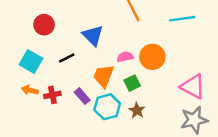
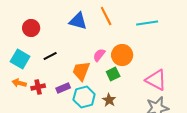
blue triangle: (93, 35) -> (78, 21), moved, turned -30
pink semicircle: (125, 57) -> (99, 55), turned -40
green square: (132, 83) -> (113, 74), moved
purple rectangle: (82, 96) -> (63, 88), turned -72

